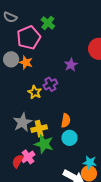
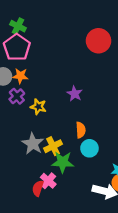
green cross: (48, 23) -> (18, 26), moved
purple star: (71, 65) -> (75, 94), moved
purple cross: (50, 84) -> (17, 96), moved

